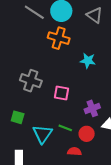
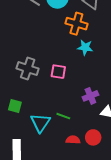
orange cross: (59, 38) -> (76, 24), moved
pink square: (61, 93) -> (58, 72), moved
red circle: (87, 134) -> (93, 137), moved

